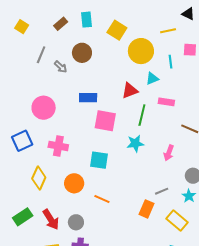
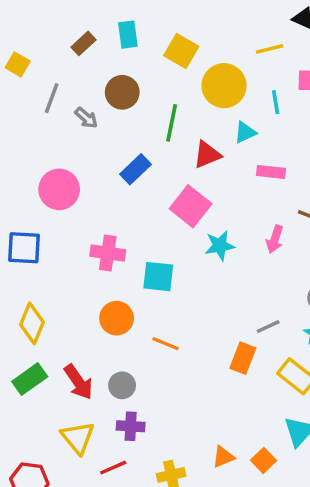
yellow square: (22, 27) -> (18, 64), moved
blue rectangle: (88, 98) -> (136, 169), turned -42
green line: (142, 115) -> (172, 123), moved
pink square: (105, 121) -> (191, 206), moved, turned 30
blue square: (22, 141) -> (24, 248), turned 30
pink cross: (58, 146) -> (108, 253), moved
pink arrow: (169, 153) -> (275, 239), moved
yellow diamond: (39, 178) -> (32, 323), moved

